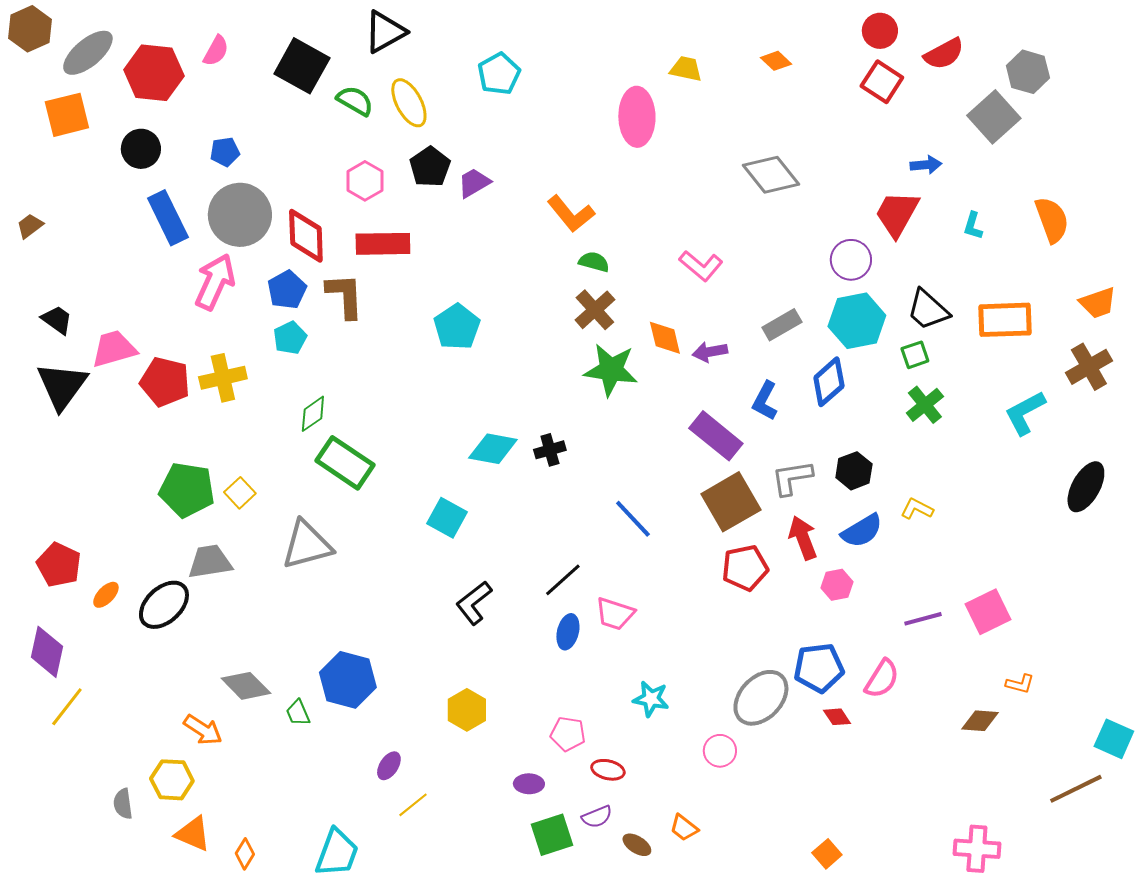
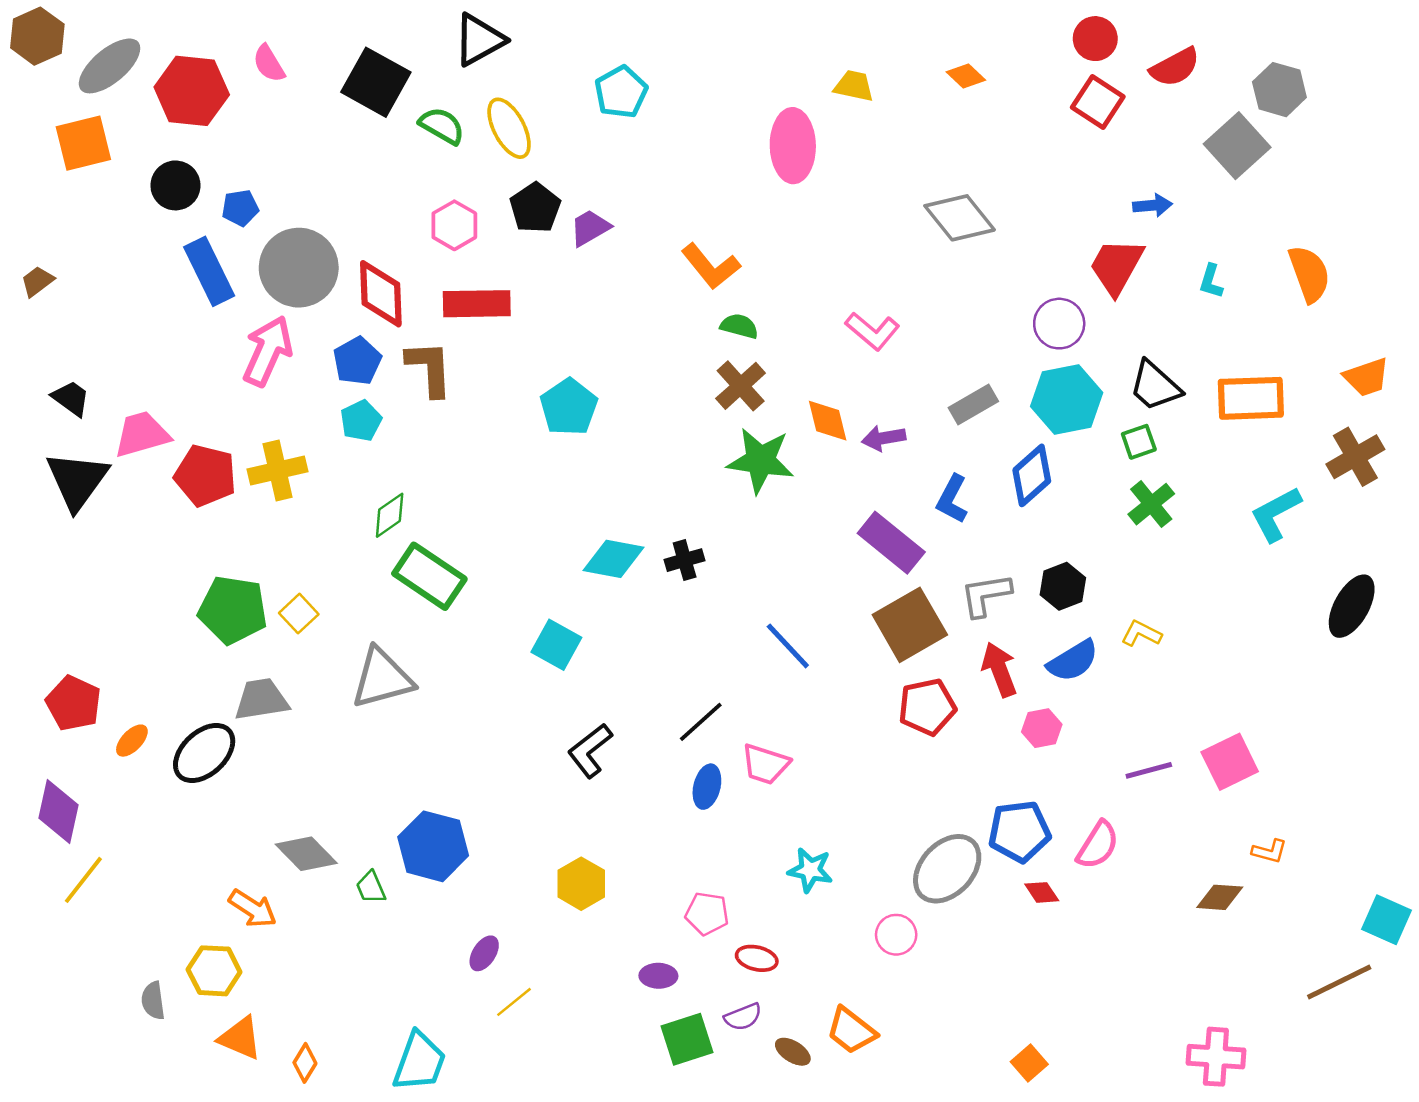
pink semicircle: (216, 51) -> (269, 63), turned 120
blue pentagon: (225, 152) -> (240, 208), moved
orange trapezoid: (684, 828) -> (851, 1031), size x1.4

